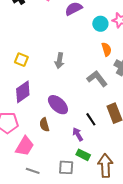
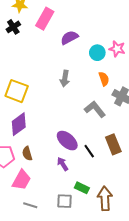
yellow square: (21, 60) -> (17, 91), size x1.6
gray arrow: (59, 61) -> (65, 79), moved
purple ellipse: (58, 105) -> (67, 141), moved
brown semicircle: (44, 125) -> (27, 154), moved
purple arrow: (78, 134) -> (63, 164), moved

